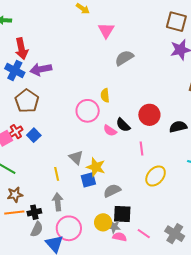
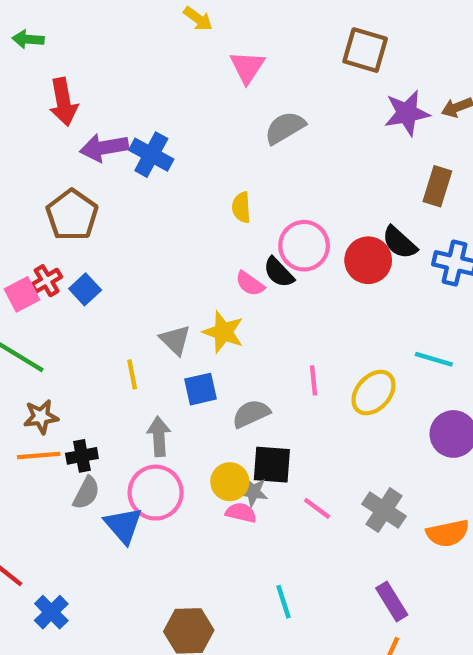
brown square: (176, 22) -> (365, 50), moved
blue cross: (15, 71) -> (151, 155), moved
pink circle: (88, 111) -> (304, 246), moved
red circle: (149, 115) -> (368, 260), moved
black semicircle: (178, 127) -> (399, 243), moved, turned -126
pink line: (141, 149) -> (314, 380), moved
yellow star: (96, 167) -> (223, 332), moved
yellow ellipse: (156, 176) -> (373, 393), moved
gray arrow: (58, 202) -> (159, 436), moved
pink semicircle: (120, 237) -> (241, 513), moved

